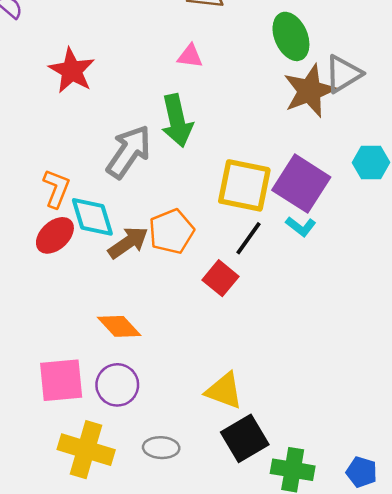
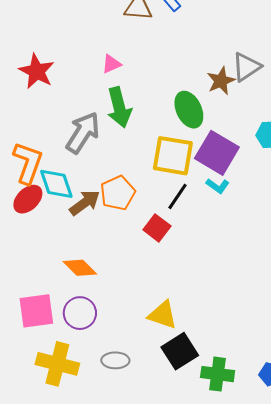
green ellipse: (291, 36) -> (189, 110), moved
pink triangle: (190, 56) -> (111, 64), moved, turned -30
brown star: (310, 91) -> (221, 81), size x0.7
orange L-shape: (56, 189) -> (28, 163), size x1.4

